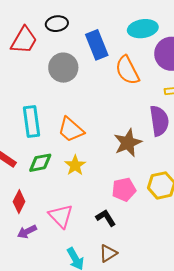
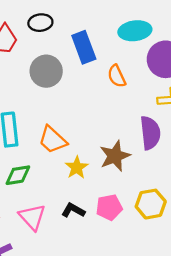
orange semicircle: (127, 70) -> (117, 76), size x0.7
yellow star: (75, 165) -> (77, 167), moved
pink triangle: (61, 216) -> (32, 217), moved
black L-shape: (106, 218) -> (73, 210), moved, turned -30

